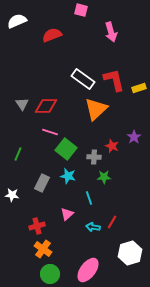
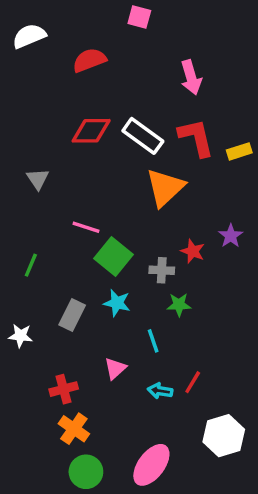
pink arrow: (111, 32) -> (191, 77), moved
red diamond: (46, 106) -> (91, 131), moved

